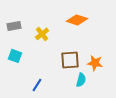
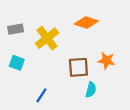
yellow cross: (42, 34) -> (47, 38), size x1.5
orange star: (95, 63) -> (106, 61), moved

